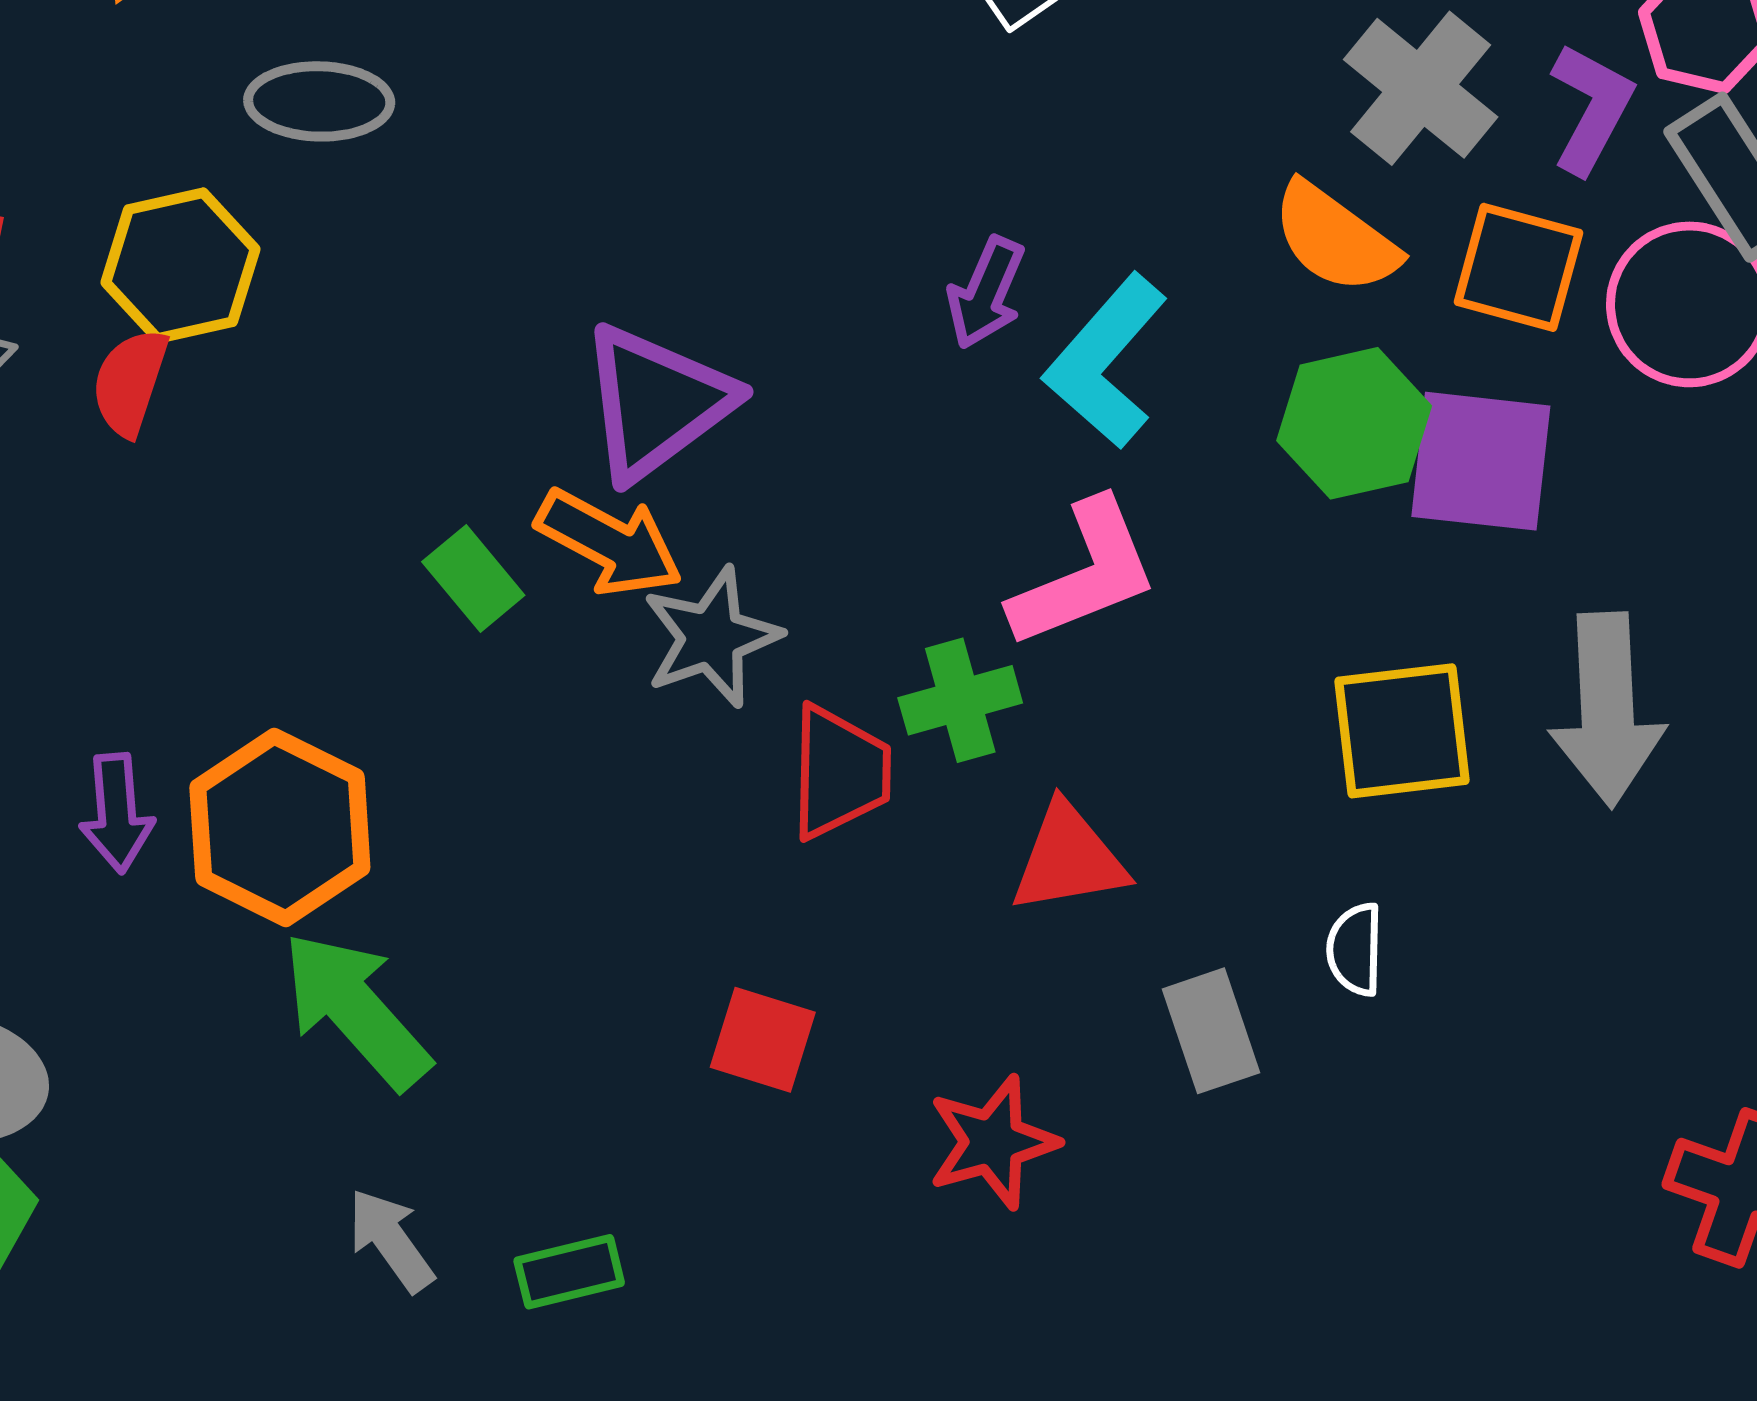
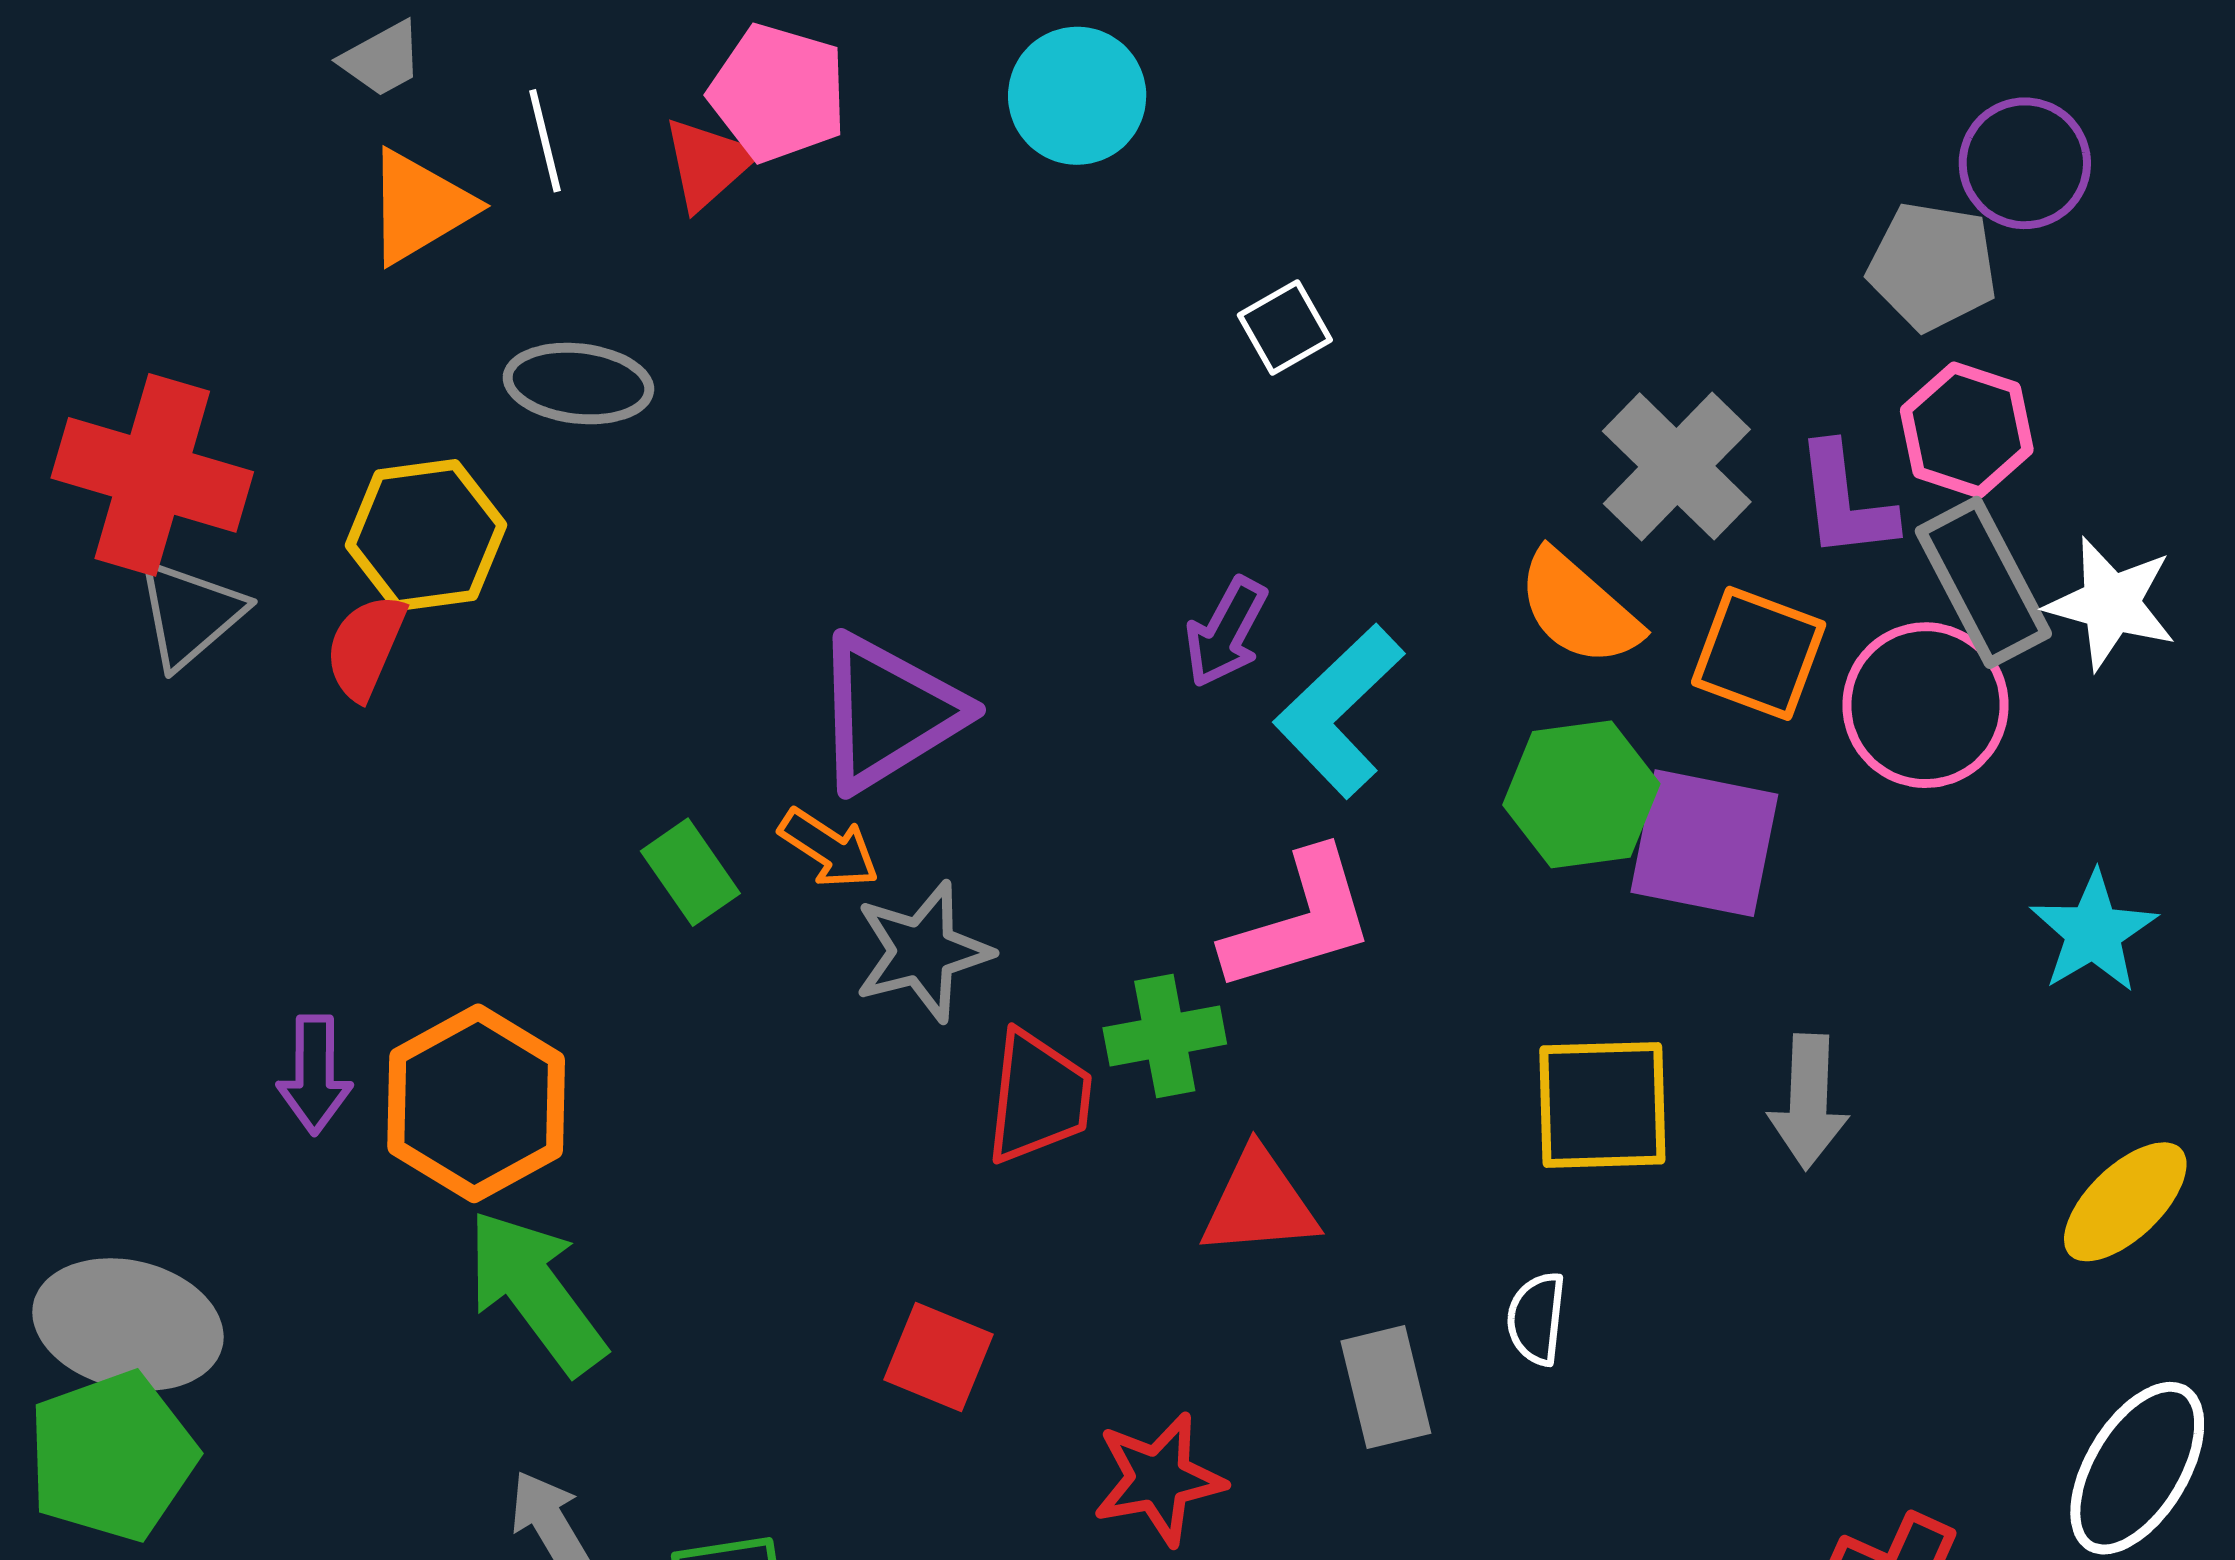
purple L-shape: (1591, 108) -> (1845, 501), turned 140
orange arrow: (609, 543) -> (829, 848), size x0.7
gray arrow: (1607, 710) -> (1808, 1102), size x0.7

